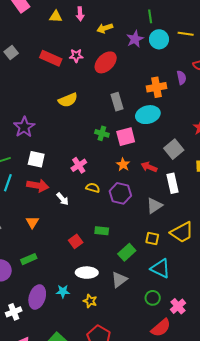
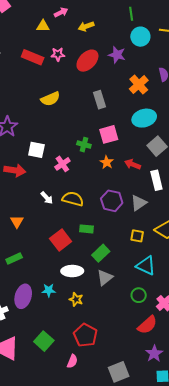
pink arrow: (80, 14) -> (61, 12), turned -112
yellow triangle: (56, 16) -> (43, 26), moved
purple star: (135, 39) -> (117, 55), moved, turned -30
orange cross: (156, 87) -> (139, 85), turned -30
cyan ellipse: (148, 115) -> (144, 118), moved
green cross: (102, 133) -> (84, 145), moved
white square: (36, 159) -> (36, 150), moved
red arrow: (38, 186) -> (15, 170), moved
yellow semicircle: (93, 188) -> (73, 199), moved, size x1.5
purple hexagon: (120, 193) -> (112, 201), moved
red square: (76, 241) -> (61, 240), size x1.5
green rectangle: (127, 252) -> (101, 253), moved

